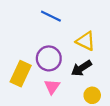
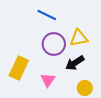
yellow triangle: (86, 41) -> (79, 38), turned -36
purple circle: (49, 58) -> (54, 44), moved

